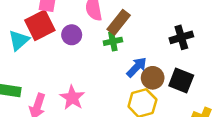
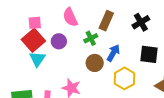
brown rectangle: (119, 22) -> (106, 21), moved
cyan triangle: (19, 40) -> (37, 59), moved
brown circle: (153, 78) -> (95, 63), moved

